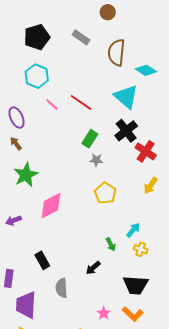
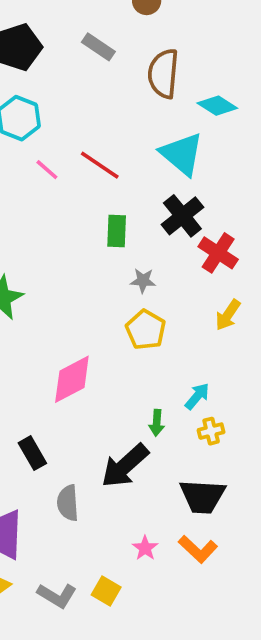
green rectangle: (90, 139) -> (117, 231), turned -30
gray star: (96, 160) -> (143, 281), moved
pink diamond: (51, 206) -> (72, 379), moved
green arrow: (111, 244) -> (157, 423), turned 32
yellow cross: (141, 249) -> (211, 431), turned -32
black arrow: (93, 268) -> (125, 466), size x1.8

